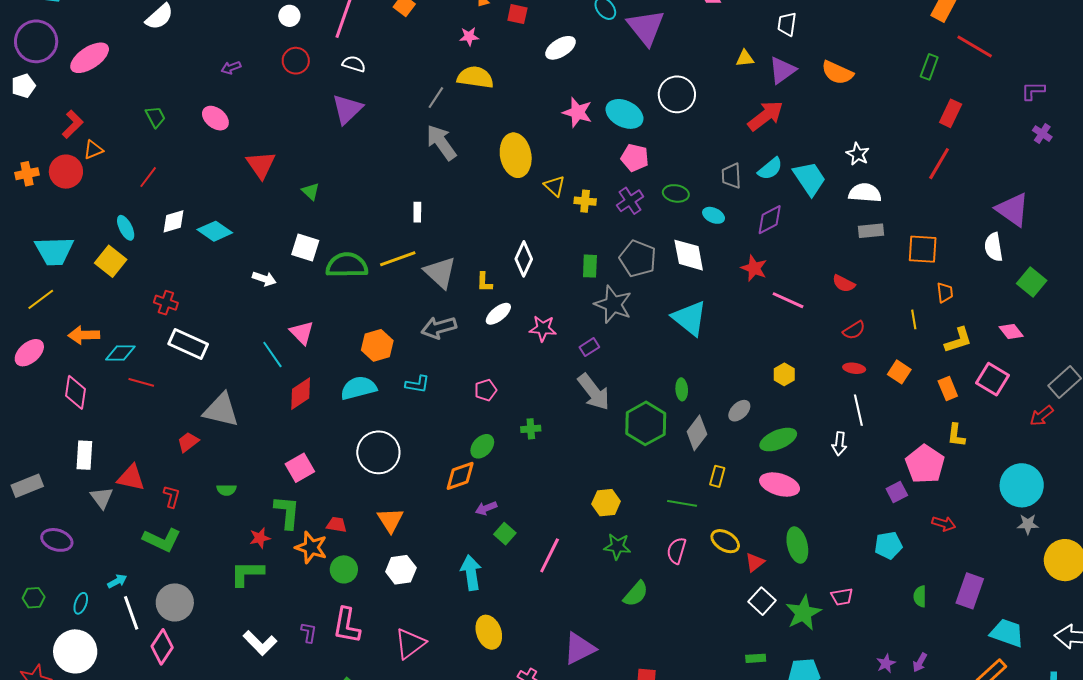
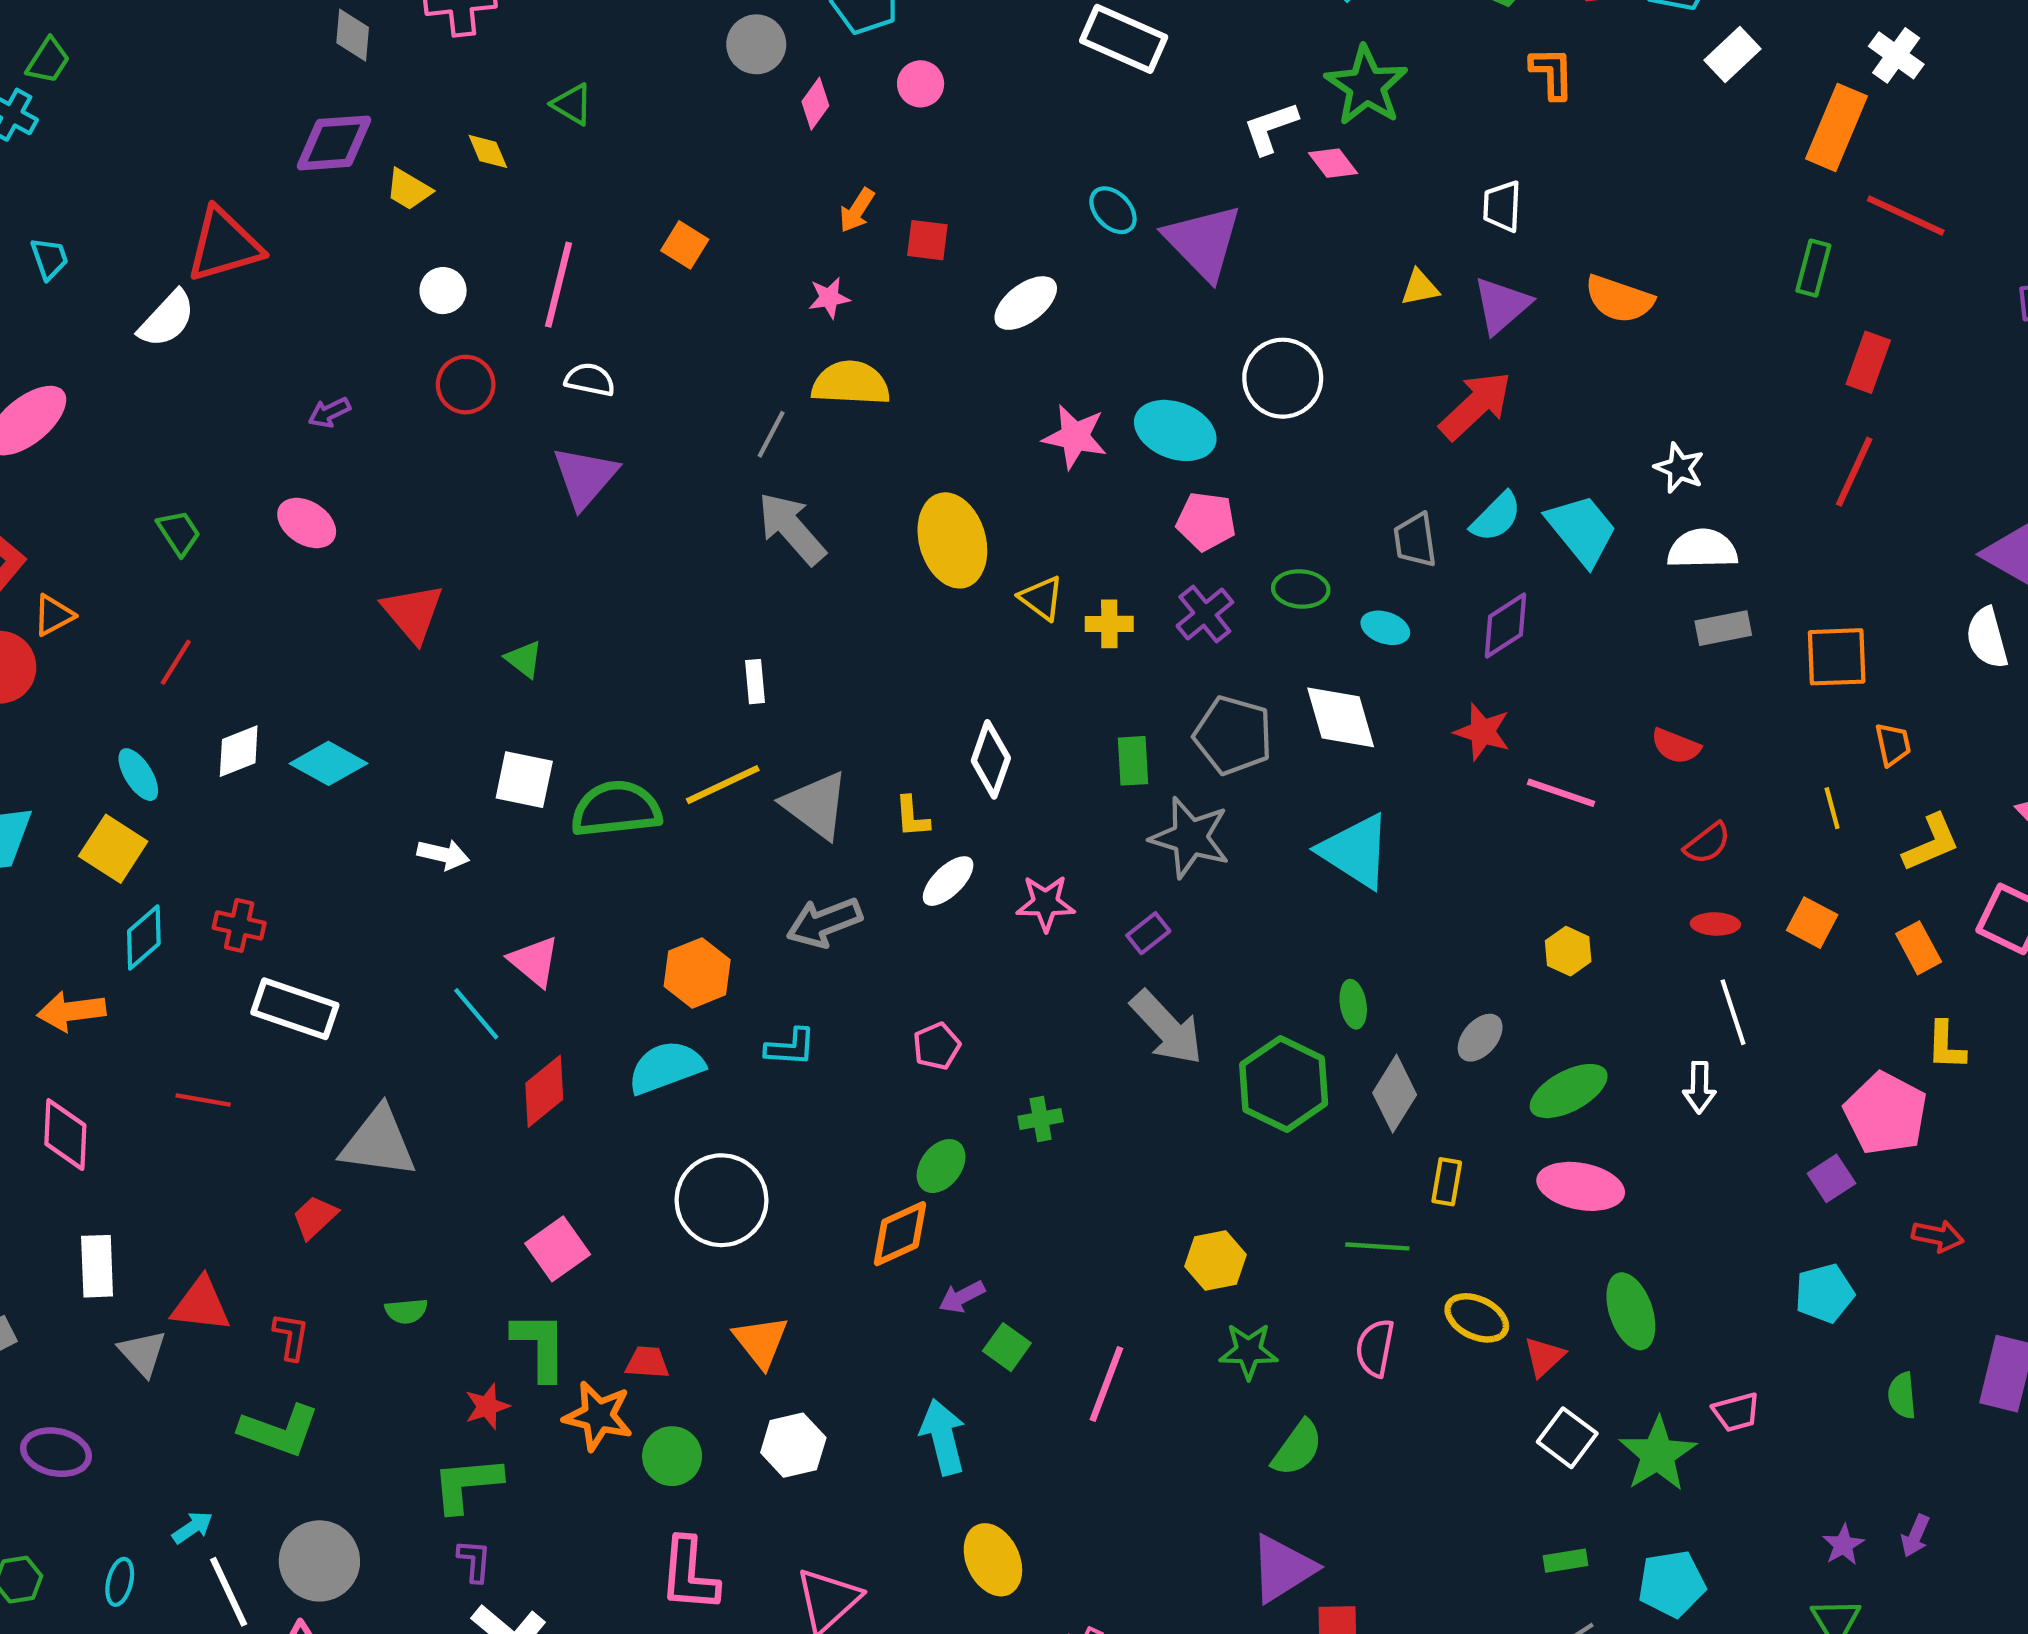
cyan diamond: (120, 353) -> (144, 937), moved, turned -36
purple L-shape: (309, 633) -> (474, 1561), moved
purple triangle: (579, 649) -> (1282, 1568), moved

